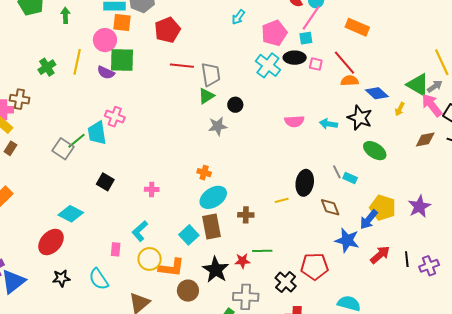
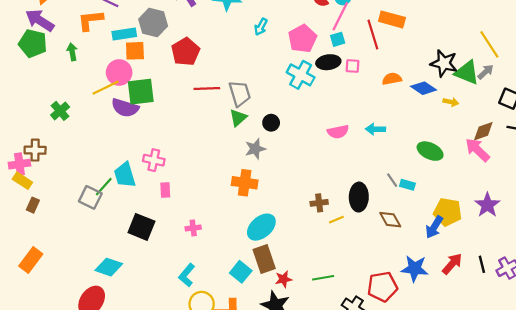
yellow line: (77, 62) -> (106, 88), moved, turned 60
red line: (344, 63) -> (373, 34), moved, turned 32
purple semicircle: (106, 73) -> (125, 108), size x1.4
pink arrow: (432, 105) -> (477, 150), moved
yellow arrow: (400, 109) -> (451, 102), turned -96
pink cross: (115, 117) -> (154, 160), moved
black star: (360, 118) -> (444, 63), moved
orange cross: (204, 173) -> (245, 183), moved, size x1.6
black square: (105, 182) -> (141, 227), size x1.4
brown cross: (246, 215) -> (319, 203), moved
blue star: (347, 240) -> (415, 269), moved
pink rectangle: (116, 249) -> (165, 190), moved
red star: (242, 261) -> (283, 279), moved

